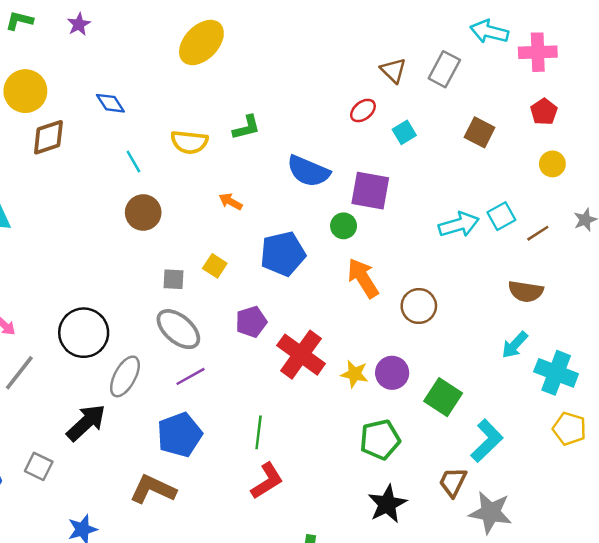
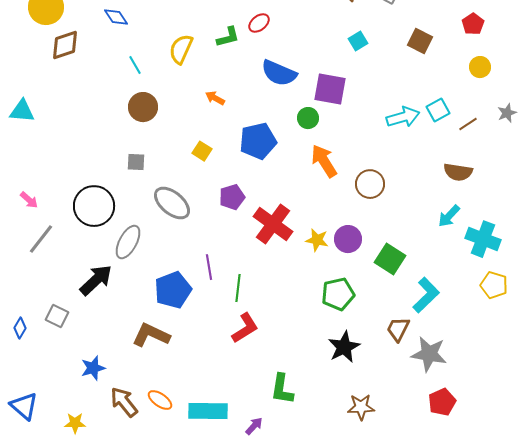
red ellipse: (363, 110) -> (259, 23), moved
yellow semicircle: (189, 142) -> (181, 49), turned 108
gray square: (174, 279) -> (136, 162), moved
purple line: (191, 376) -> (209, 267), moved, turned -70

